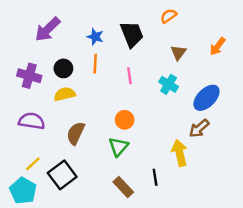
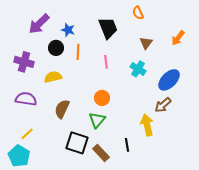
orange semicircle: (169, 16) -> (138, 13), turned -80
blue star: (95, 37) -> (68, 30), moved
black circle: (63, 68) -> (56, 48), moved
black square: (62, 175) -> (77, 143), moved, turned -35

